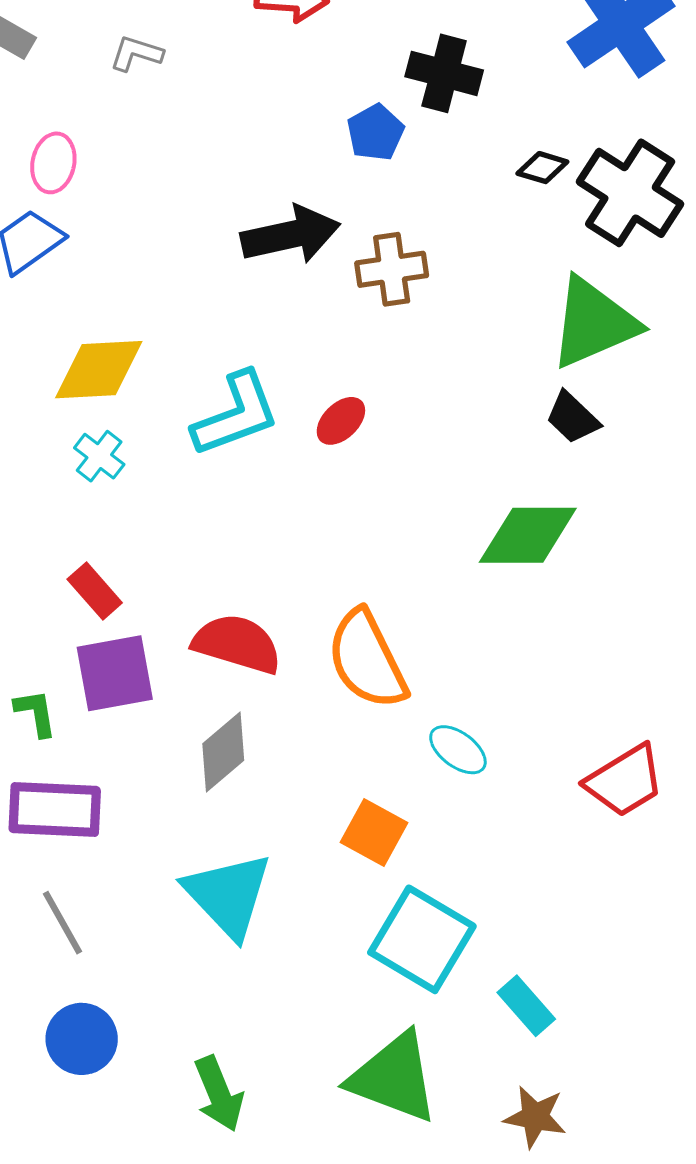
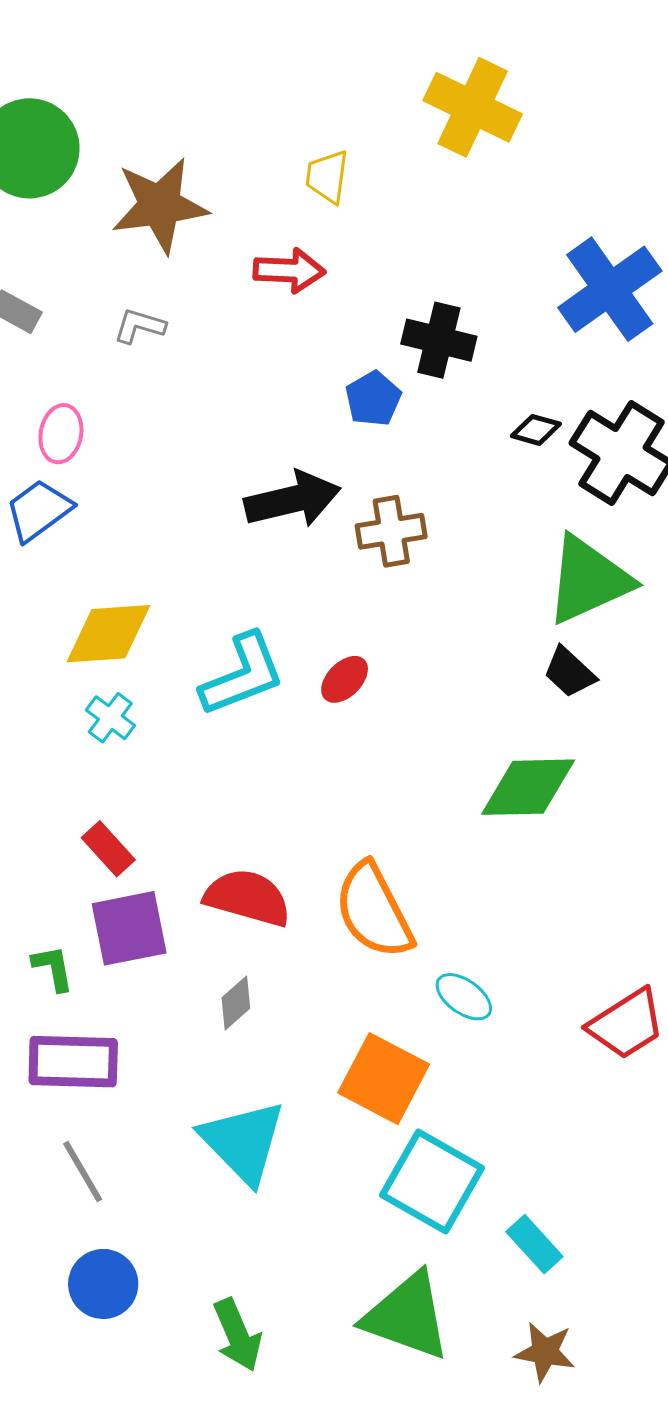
gray diamond: (223, 752) -> (236, 1003), size x0.7
orange square: (374, 833) -> (384, 1079), size x1.4

